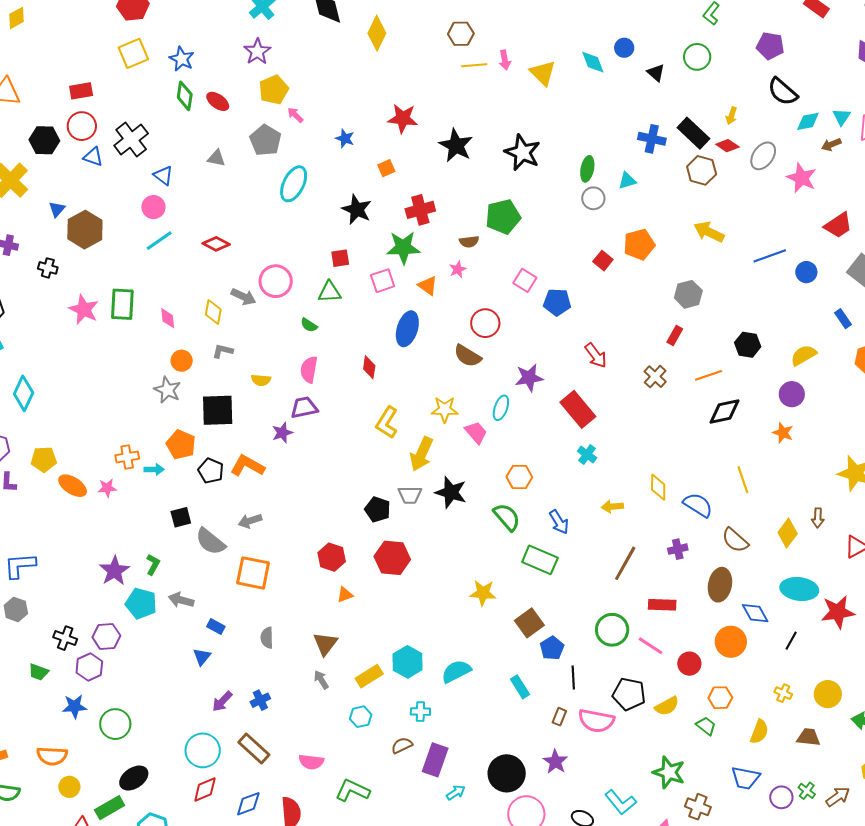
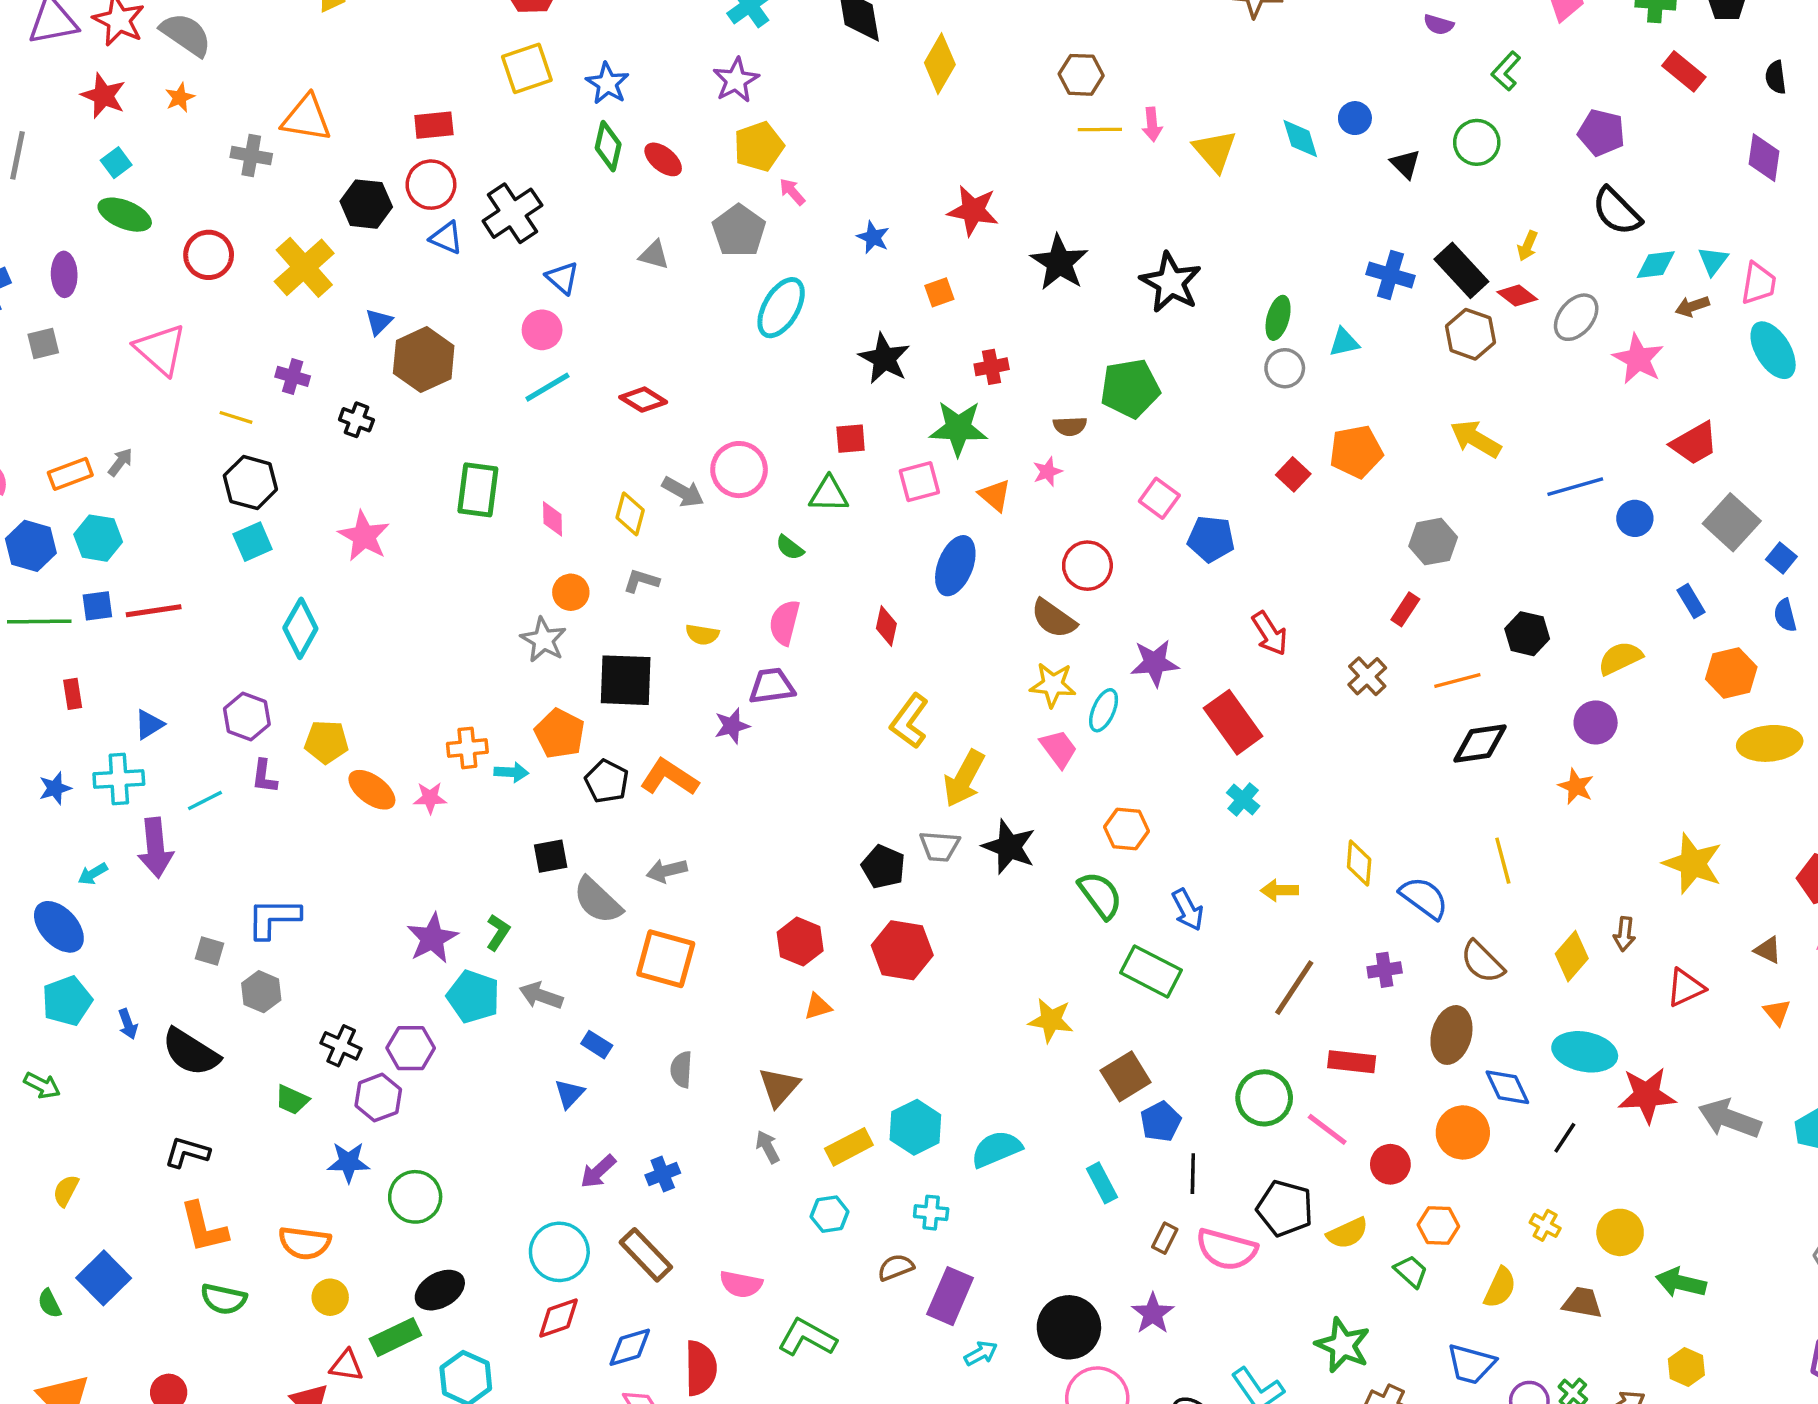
red cross: (420, 210) -> (992, 367), size x0.7
pink star: (84, 309) -> (364, 536), moved
yellow star: (445, 409) -> (1053, 685), moved

